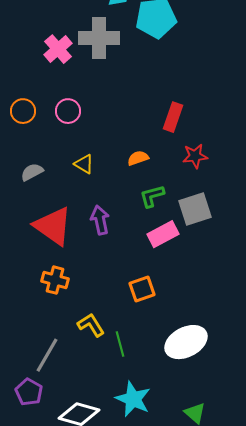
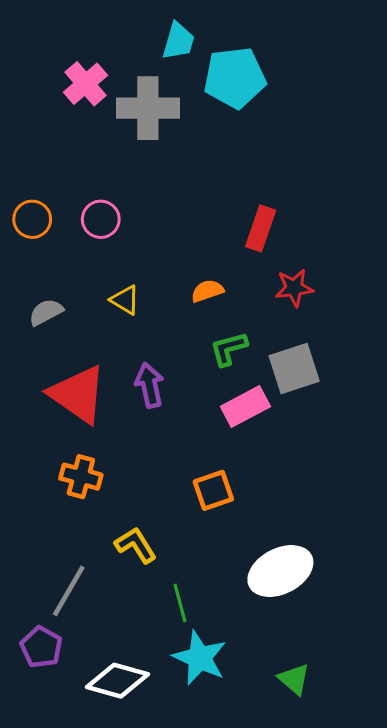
pink cross: (58, 49) -> (86, 84), moved
green line: (120, 344) -> (180, 603), moved

